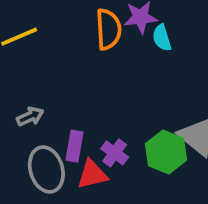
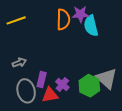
cyan semicircle: (162, 38) -> (91, 26), size x1.5

